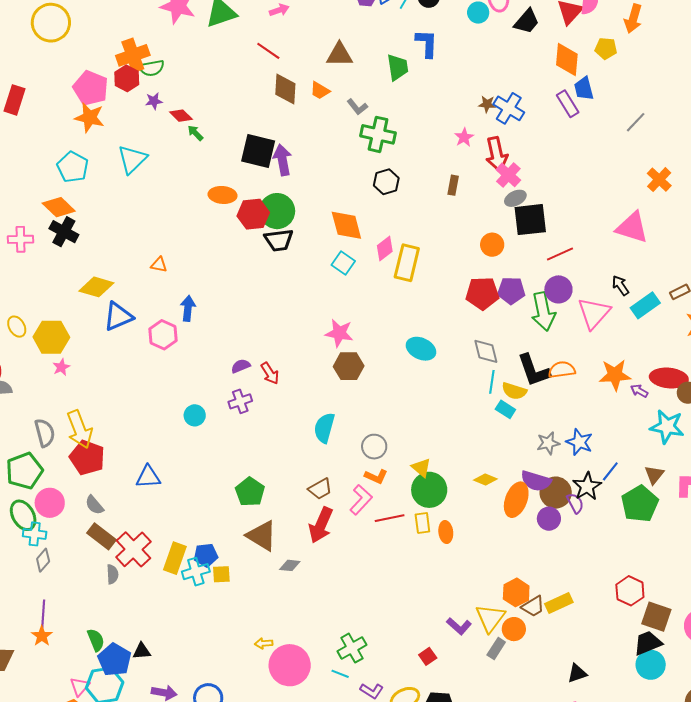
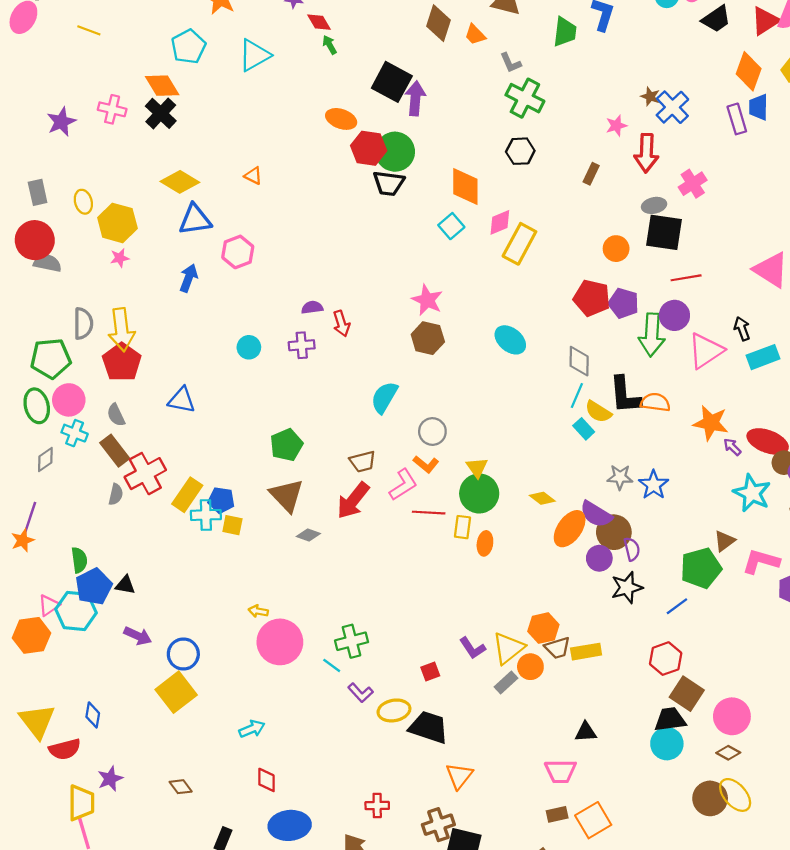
pink cross: (508, 175) -> (693, 184), moved
blue arrow: (188, 308) -> (189, 278), moved
blue line: (610, 471) -> (677, 606), moved
black star: (587, 486) -> (627, 588), moved
cyan cross: (35, 534) -> (75, 433), moved

